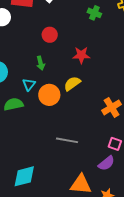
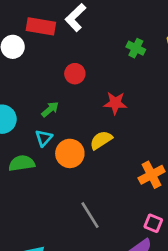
green arrow: (41, 63) -> (50, 109), moved, turned -120
gray line: (67, 140) -> (90, 215), turned 45

